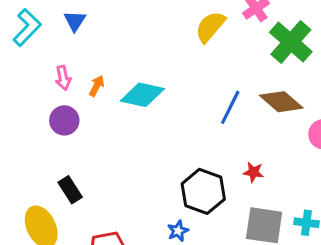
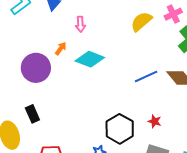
pink arrow: (63, 78) -> (80, 24), moved
blue line: (230, 107) -> (146, 76), turned 30
purple circle: (64, 120) -> (36, 68), size x1.5

